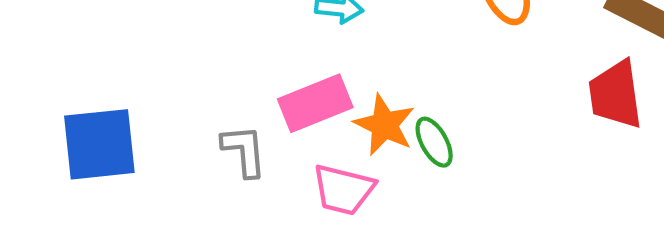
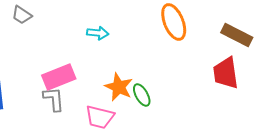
pink rectangle: (315, 103) -> (59, 77), moved

